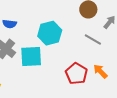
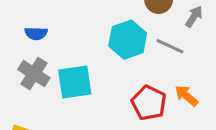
cyan hexagon: (50, 33) -> (128, 40), moved

